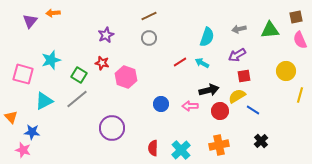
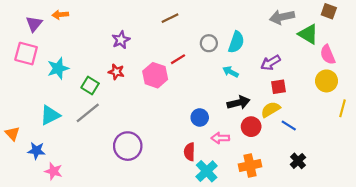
brown square: (296, 17) -> (329, 11), moved, turned 32
gray arrow: (239, 29) -> (282, 17), moved, size x1.5
green triangle: (270, 30) -> (308, 34), turned 36
gray circle: (149, 38) -> (209, 43), moved
pink semicircle: (300, 40) -> (328, 55), moved
red line: (180, 62) -> (178, 59), moved
pink square: (23, 74) -> (26, 54), moved
pink hexagon: (126, 77) -> (155, 75), moved
blue circle: (161, 104) -> (200, 117), moved
pink arrow: (190, 106) -> (220, 138), moved
red semicircle: (153, 148) -> (189, 152), moved
pink star: (23, 150) -> (53, 171), moved

